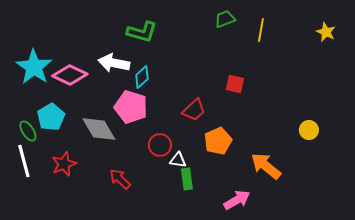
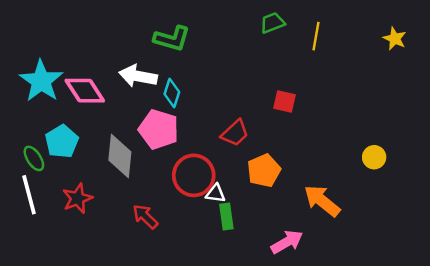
pink diamond: (70, 75) -> (85, 91), turned 32
cyan diamond: (142, 77) -> (172, 93), turned -30
gray diamond: (99, 129) -> (120, 156), turned 36
red circle: (160, 145) -> (194, 175), size x1.5

